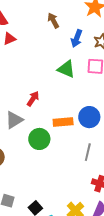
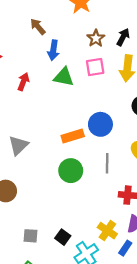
blue arrow: (77, 38) -> (53, 50), moved
red arrow: (33, 99) -> (23, 82), moved
green circle: (39, 139) -> (71, 171), moved

